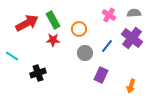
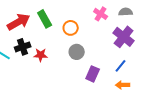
red star: (53, 40) -> (41, 55), moved
blue line: (107, 46) -> (121, 66), moved
black cross: (38, 73) -> (23, 47), moved
orange arrow: (131, 86) -> (123, 85), turned 72

